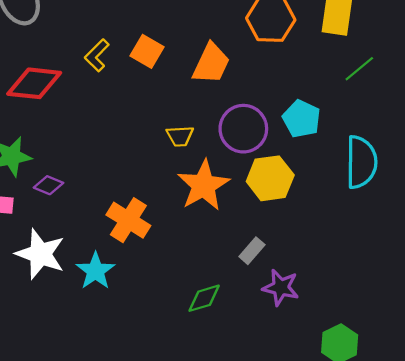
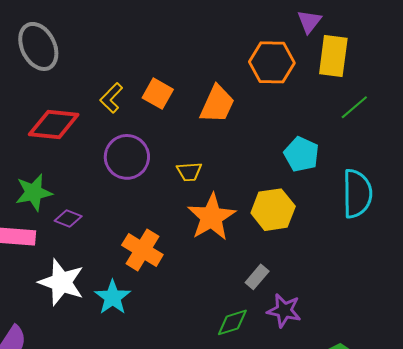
purple circle: (243, 129) -> (127, 157), moved
green diamond: (204, 298) -> (232, 322), moved

